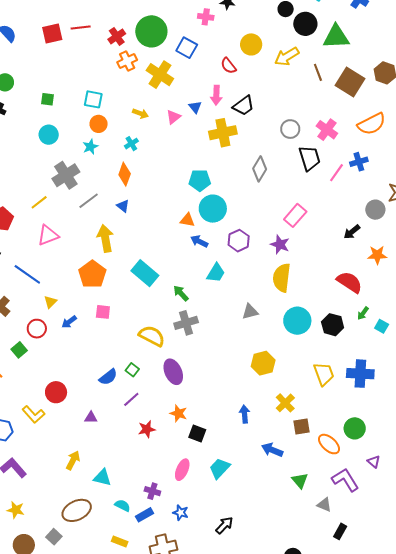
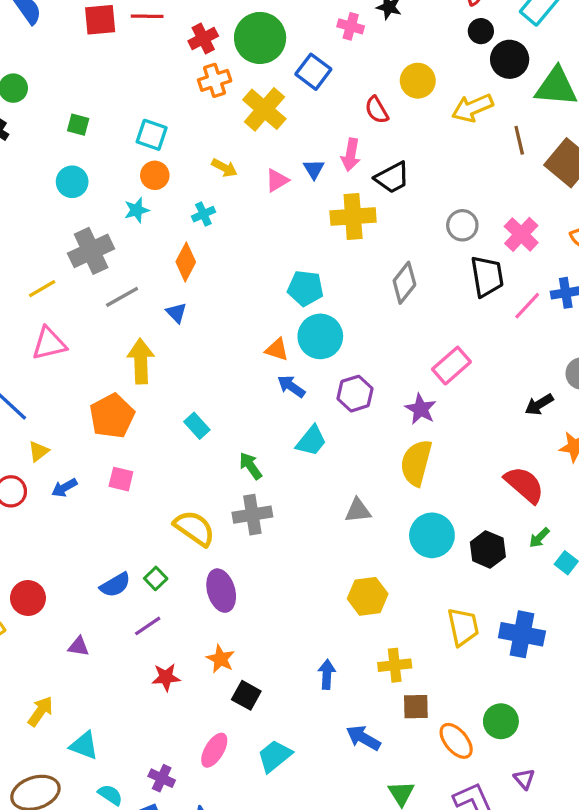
cyan rectangle: (145, 273) -> (197, 426), size x0.6
yellow cross: (285, 403) -> (395, 665), turned 30

